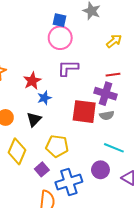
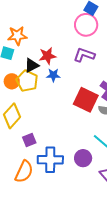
black triangle: (34, 119) -> (32, 65), moved
yellow pentagon: (57, 146) -> (27, 81), moved

